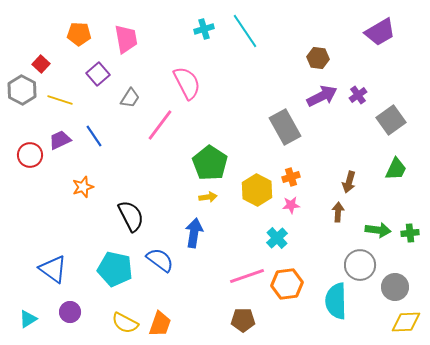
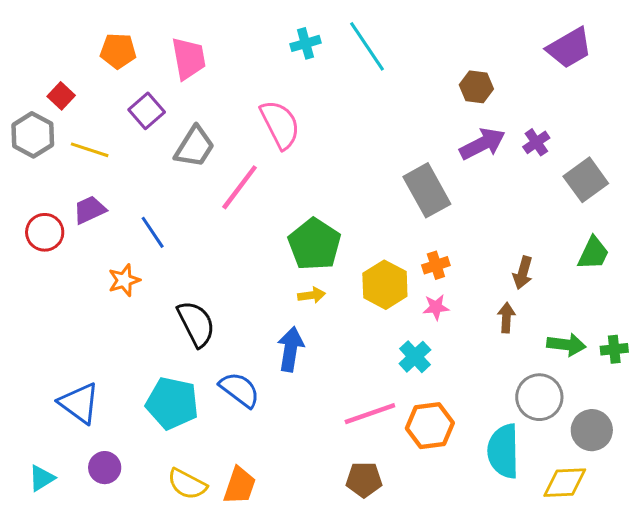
gray trapezoid: (130, 98) -> (195, 147), size x1.4
blue line: (94, 136) -> (153, 232), moved
yellow diamond: (406, 322) -> (565, 483), moved

